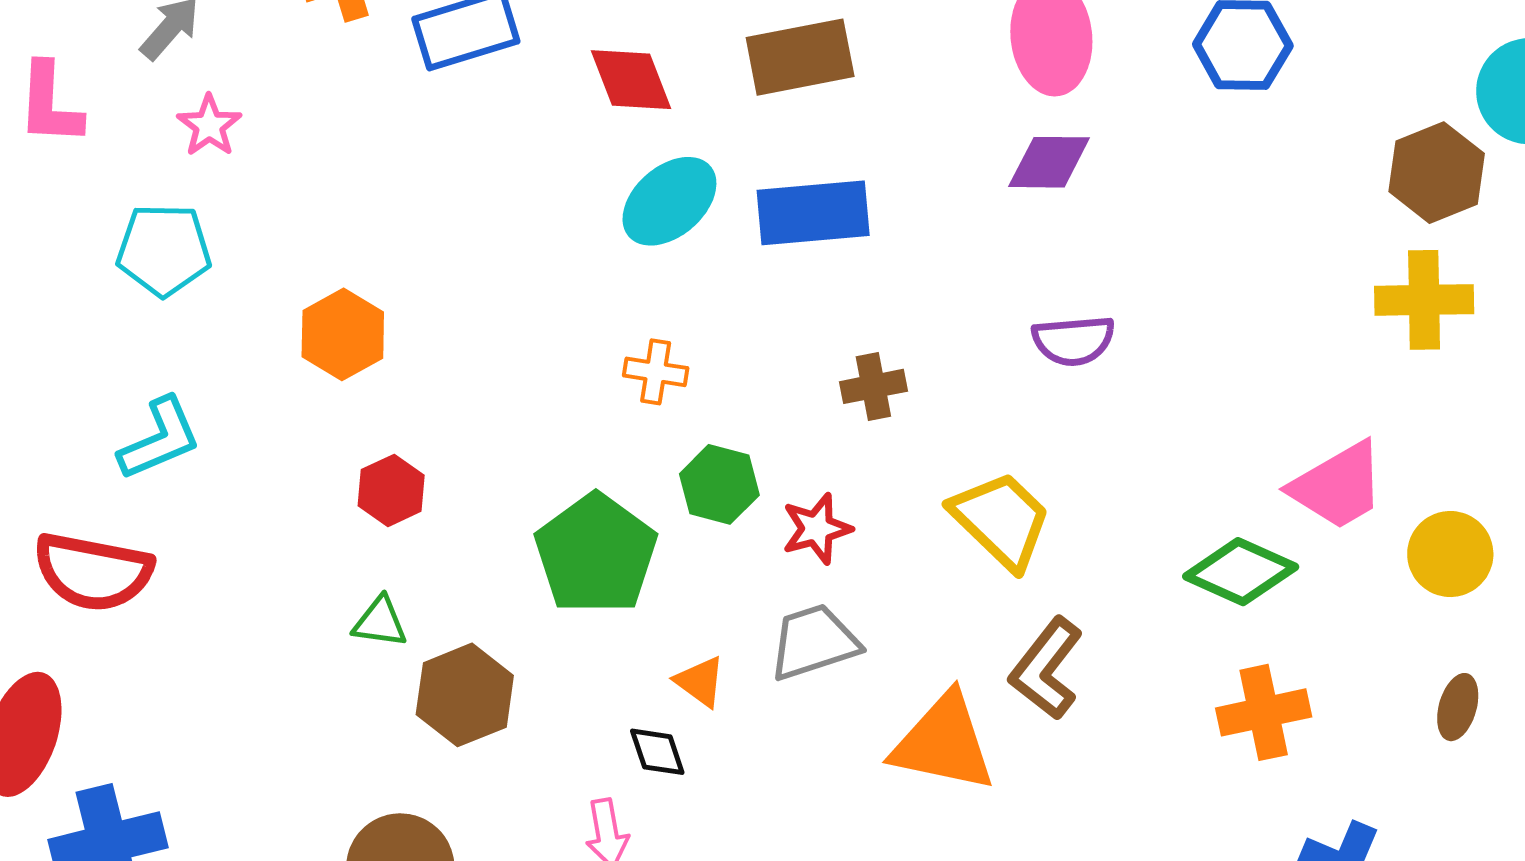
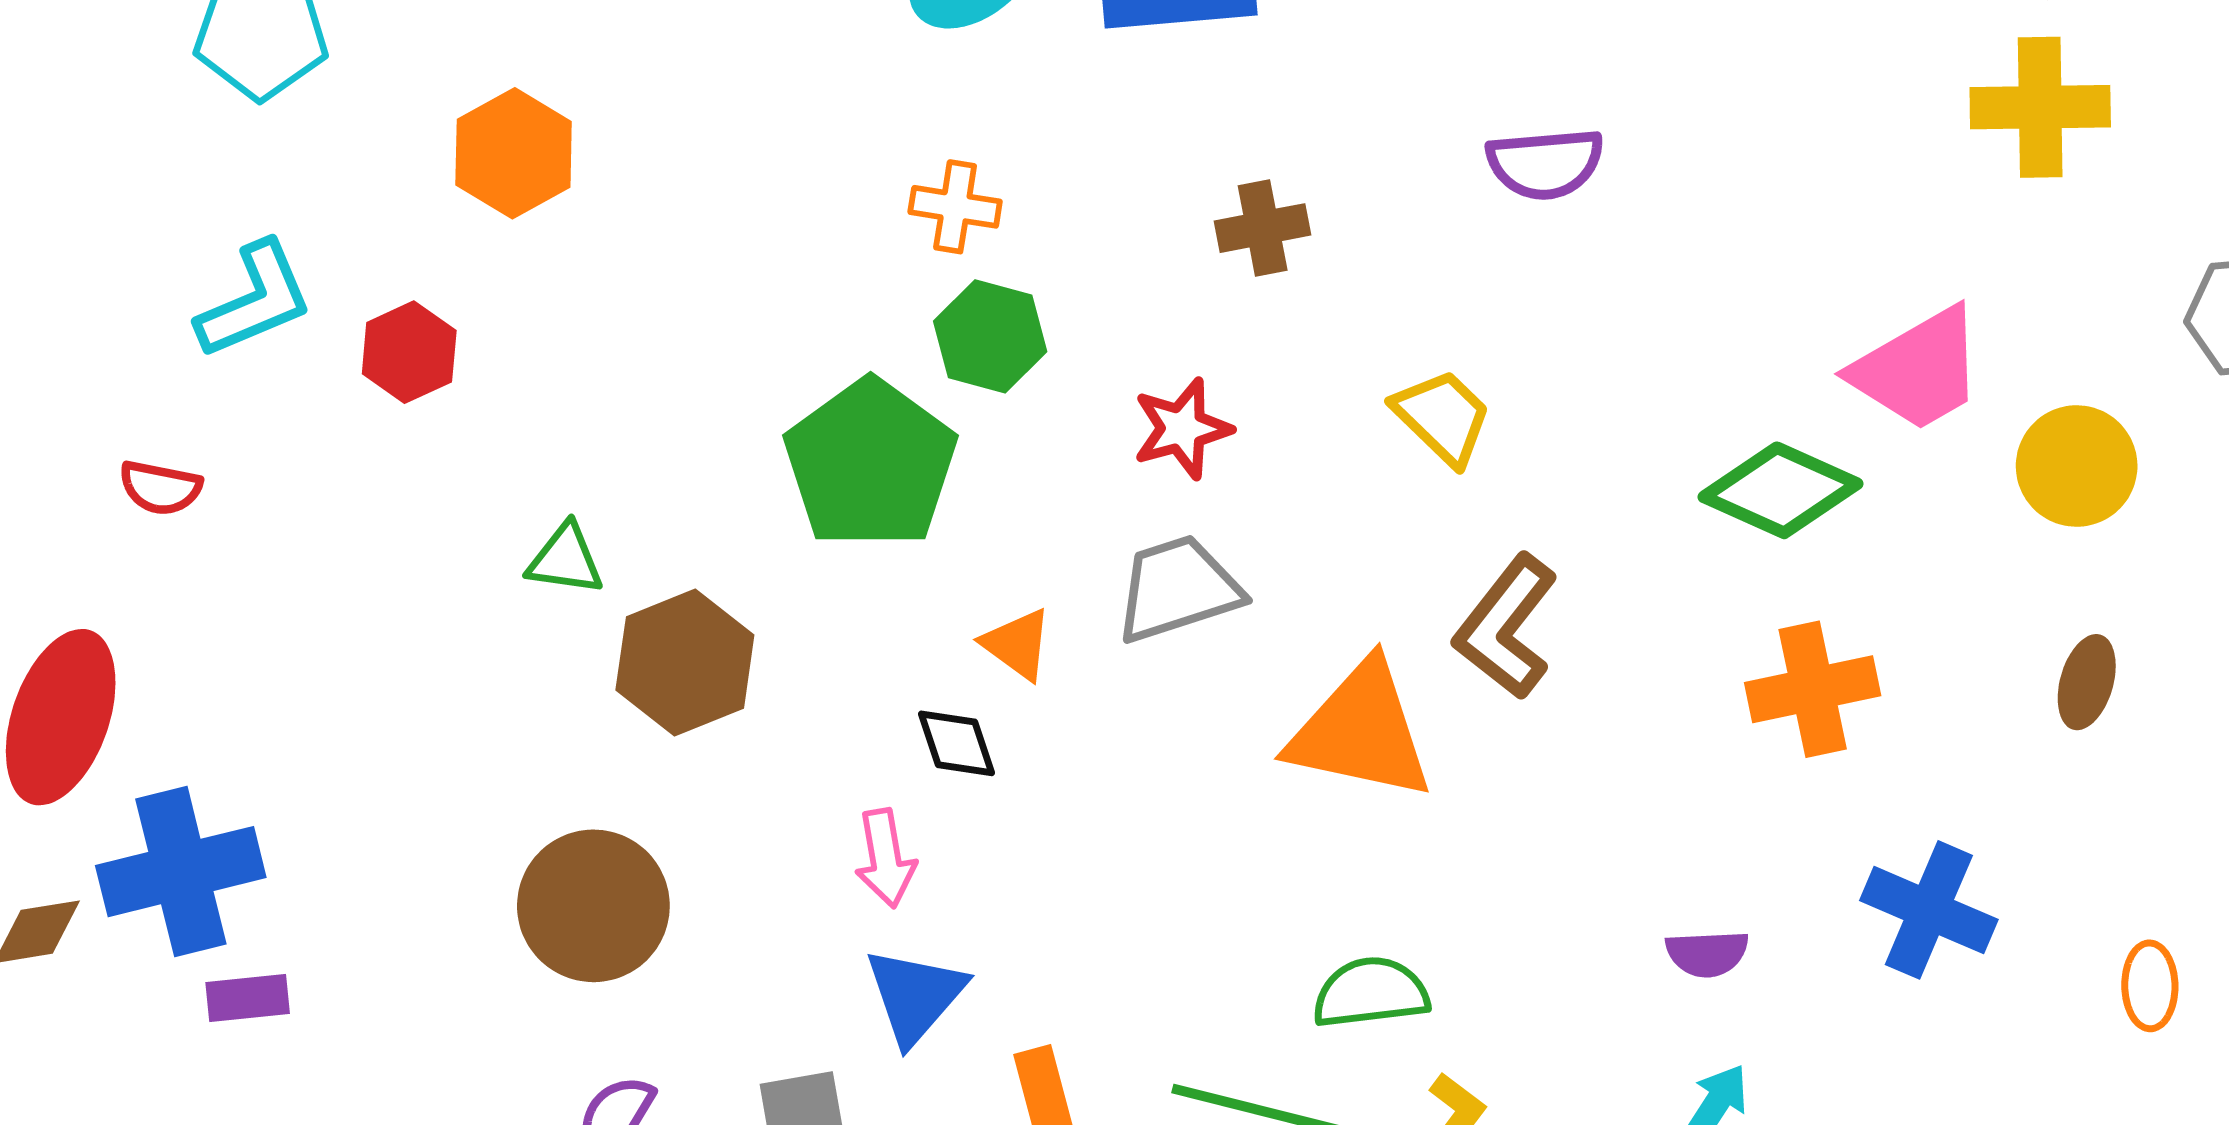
green hexagon: (719, 484) -> (990, 336), moved
red hexagon: (391, 490) -> (409, 352), moved
yellow trapezoid: (1001, 520) -> (1443, 417), size x0.7
red semicircle: (93, 572) -> (160, 488), size x0.5

